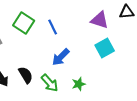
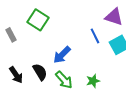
blue line: (53, 27) -> (95, 36), moved
blue arrow: (61, 57) -> (62, 55), moved

